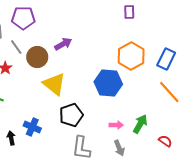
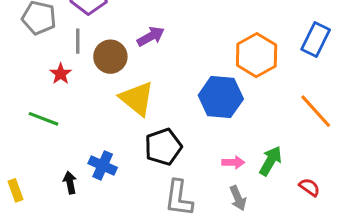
gray line: (16, 47) -> (78, 41), turned 35
blue rectangle: (166, 59) -> (316, 40), moved

